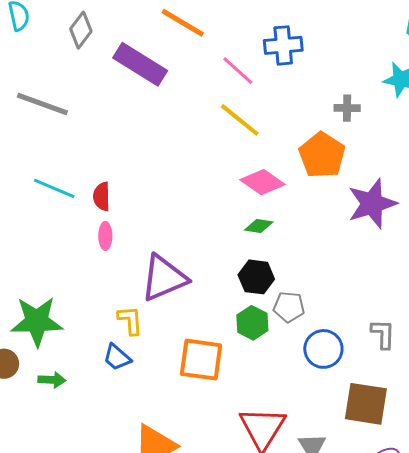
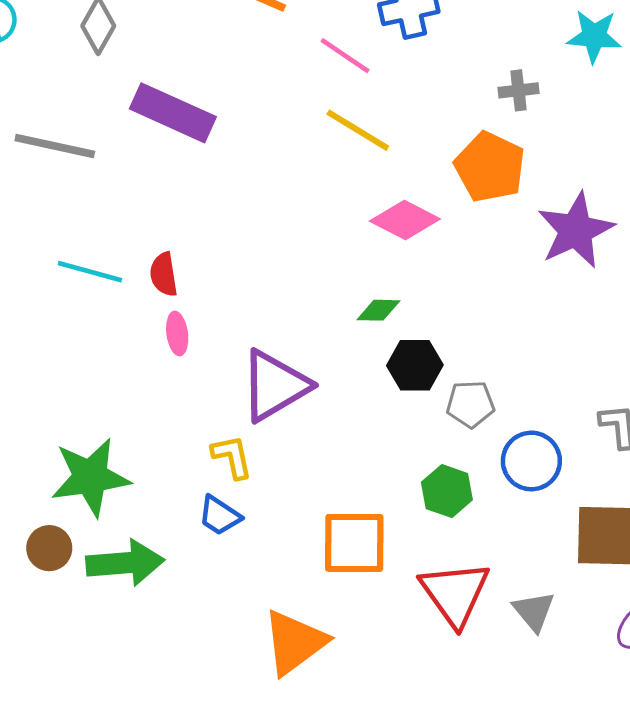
purple rectangle: (140, 64) -> (173, 113), moved
green diamond: (259, 226) -> (379, 310), moved
green hexagon: (252, 323) -> (447, 491), moved
orange square: (201, 360) -> (354, 543), moved
green arrow: (52, 380) -> (125, 563), size x1.8

